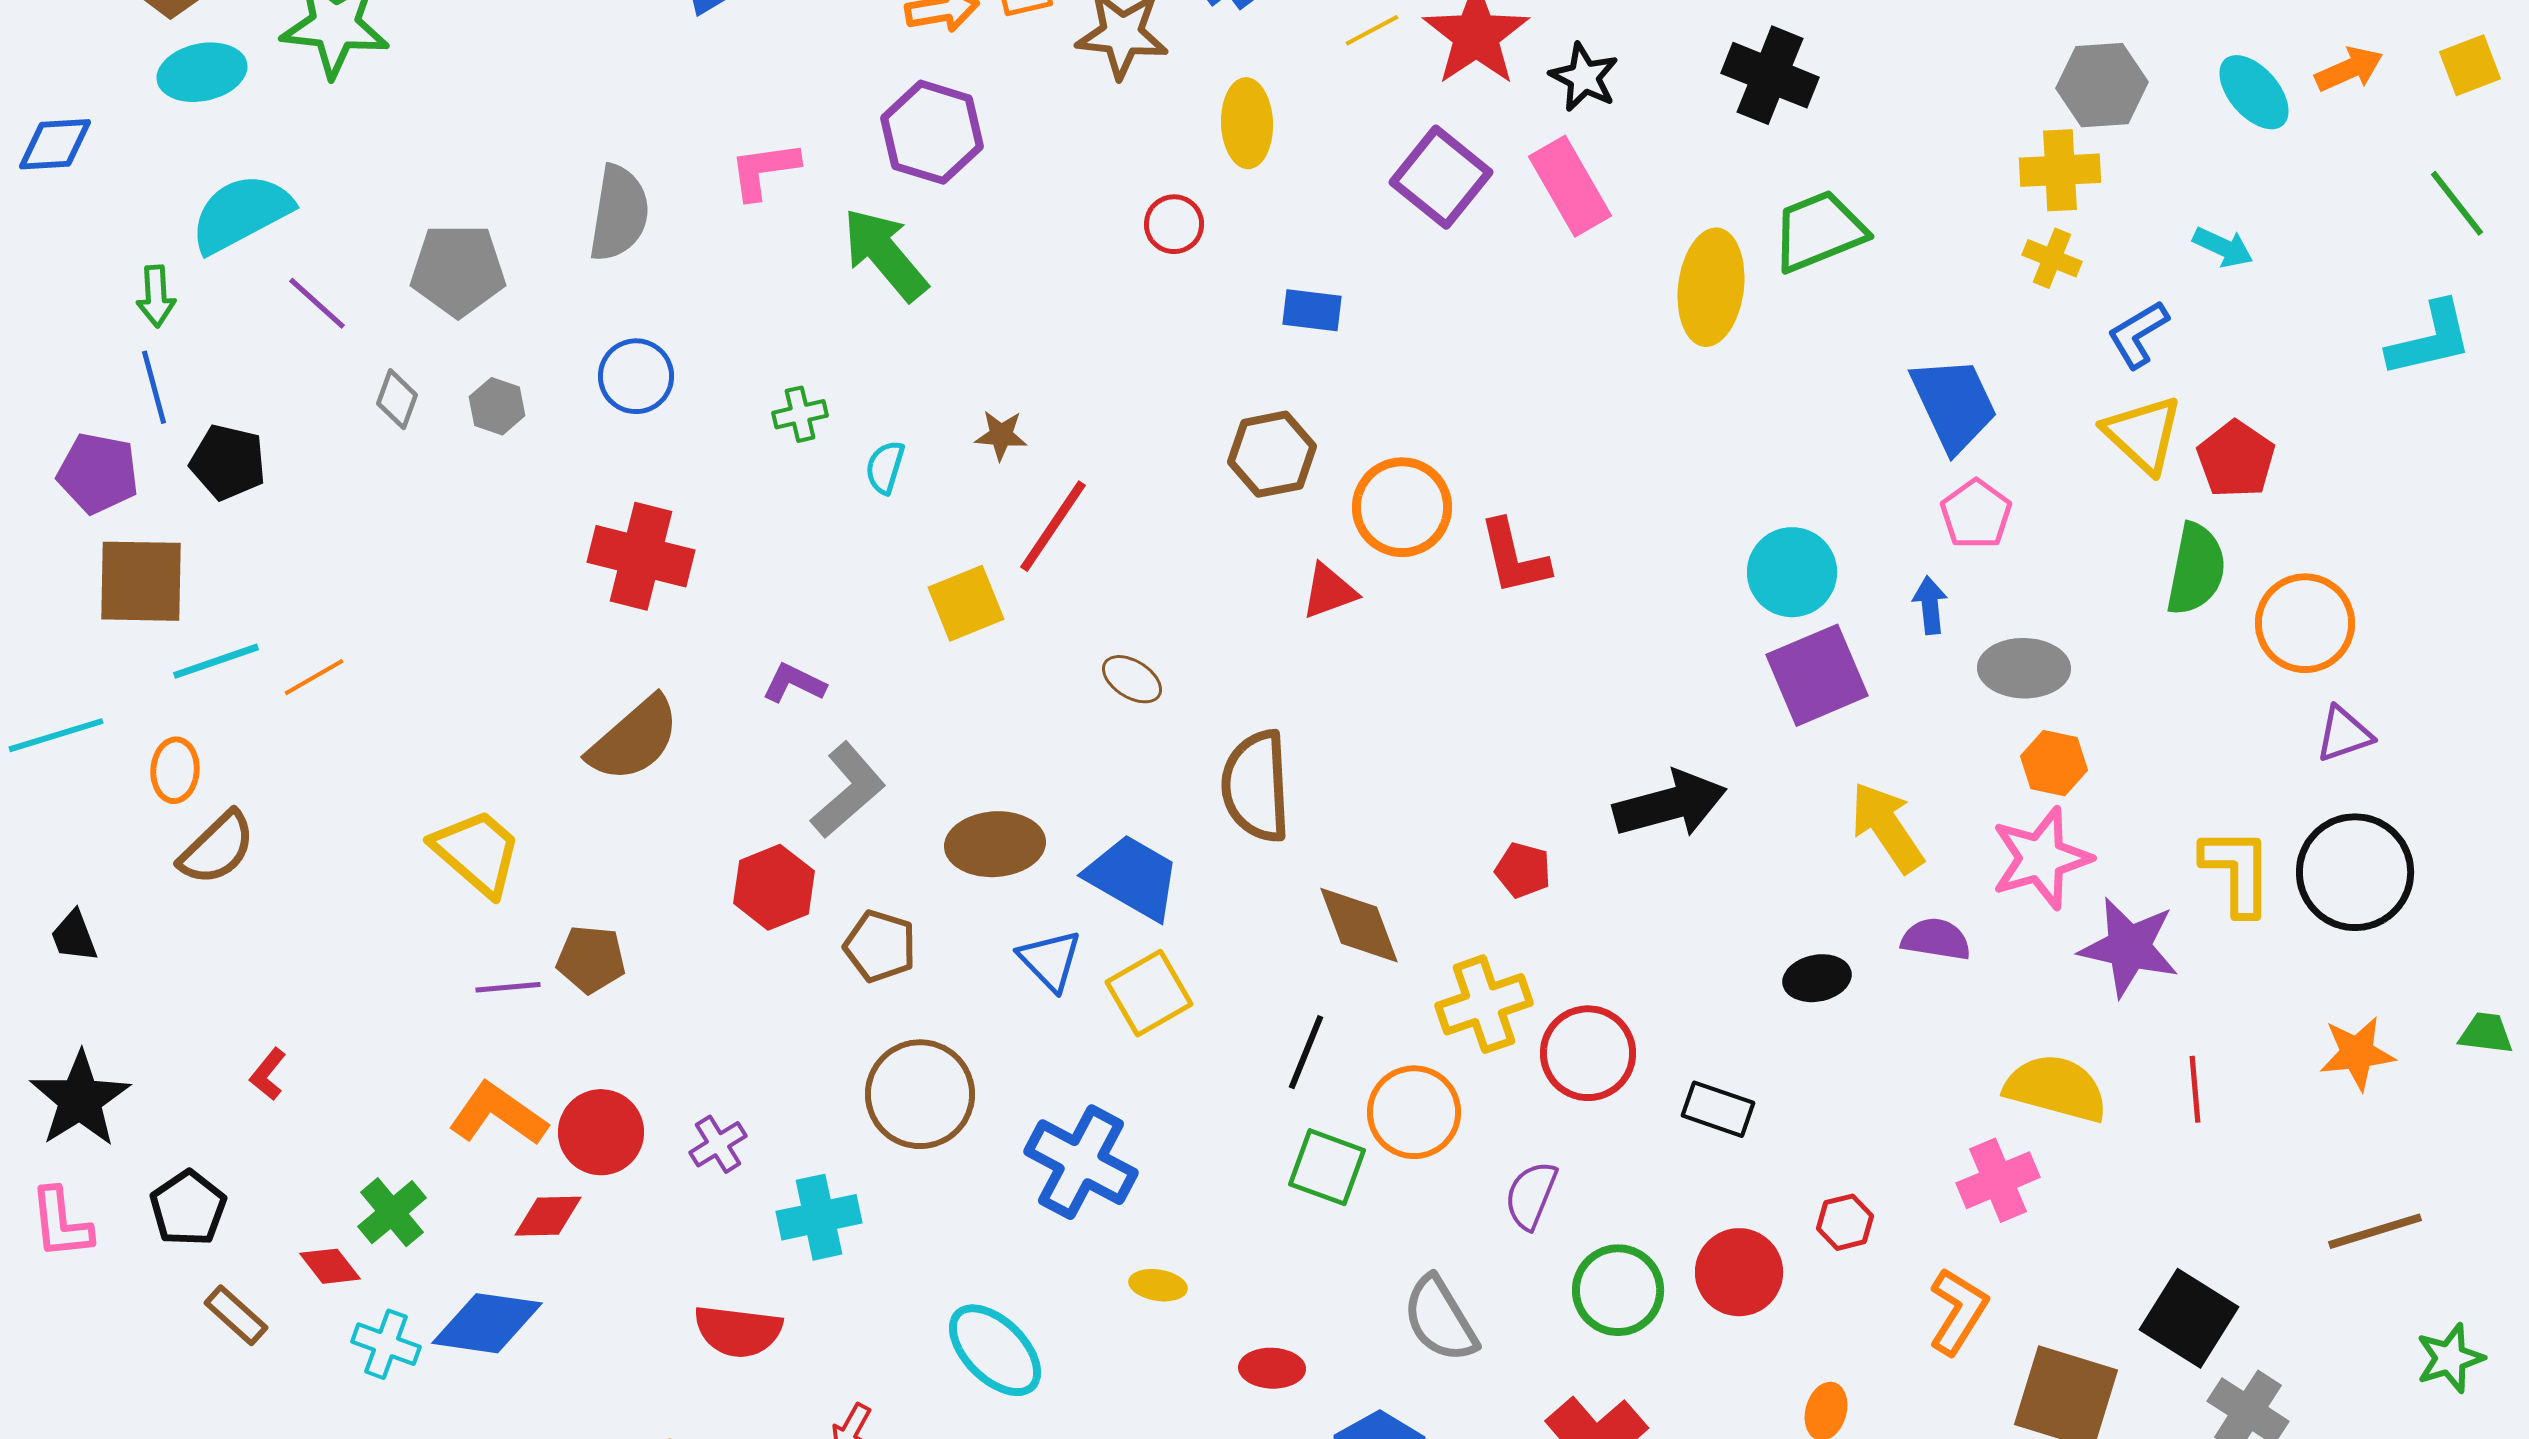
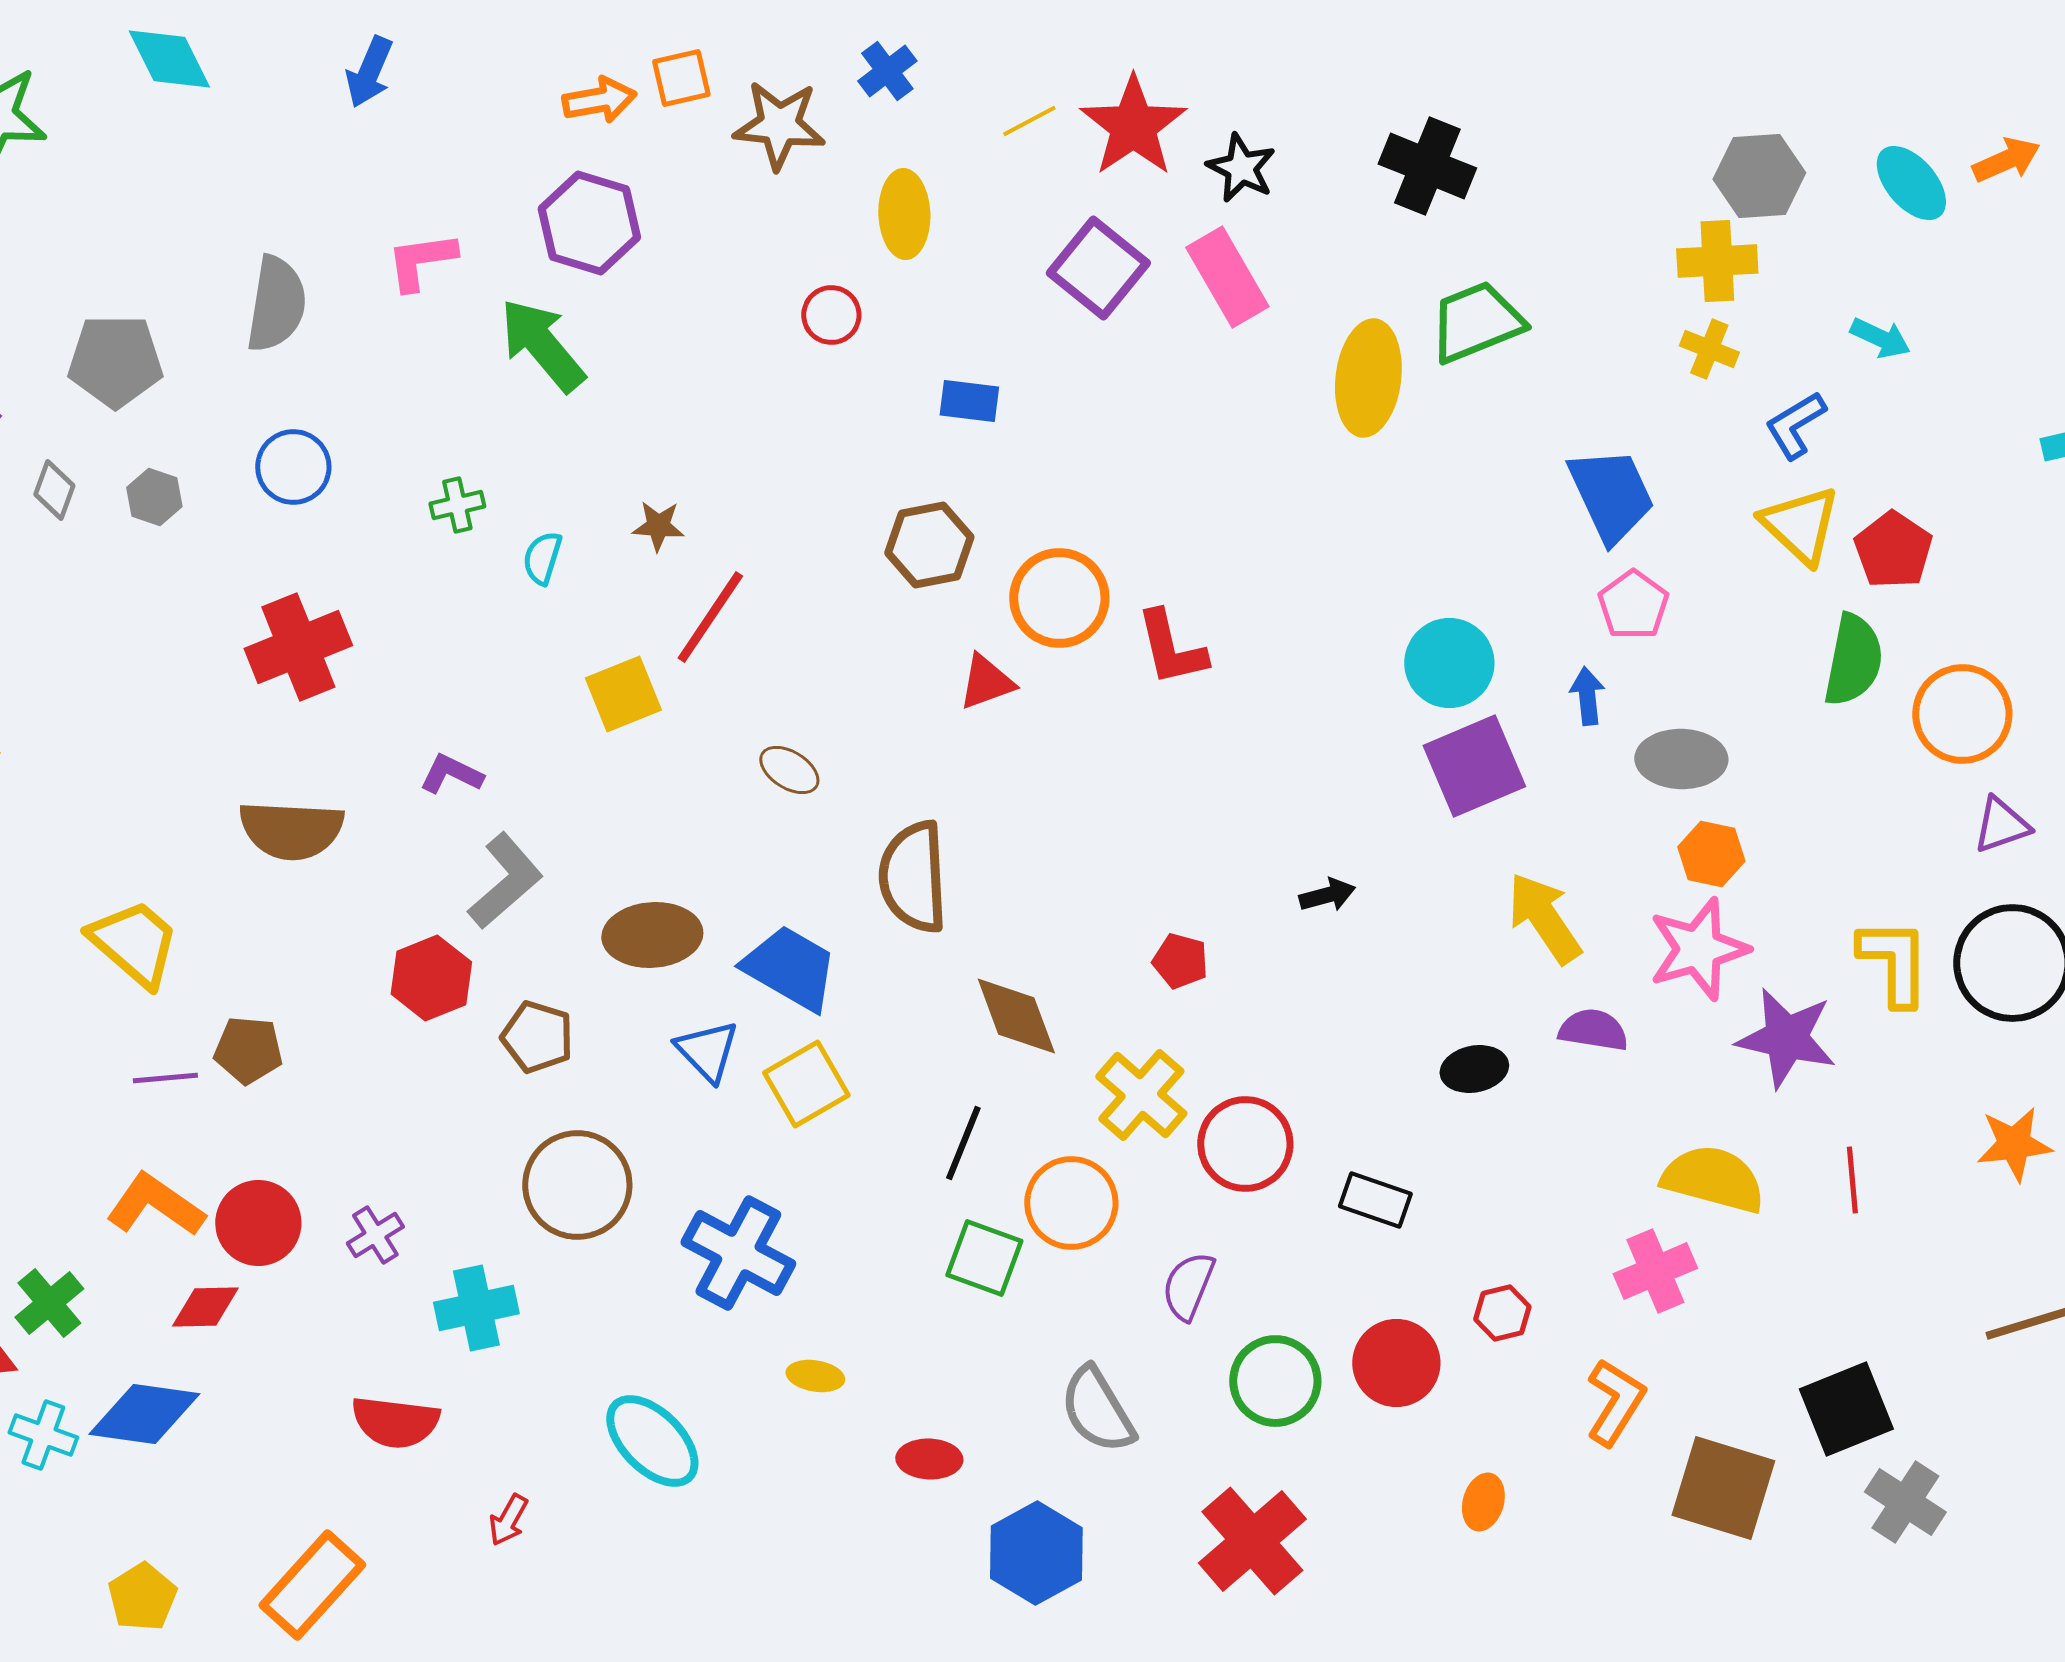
red cross: (641, 556) -> (298, 647), turned -36
brown semicircle: (634, 739) -> (291, 830), turned 44
black arrow: (1670, 804) -> (1327, 895), size x0.5
yellow cross: (1484, 1004) -> (1141, 1095), turned -30
black square: (2189, 1318) -> (1846, 1409), turned 36

